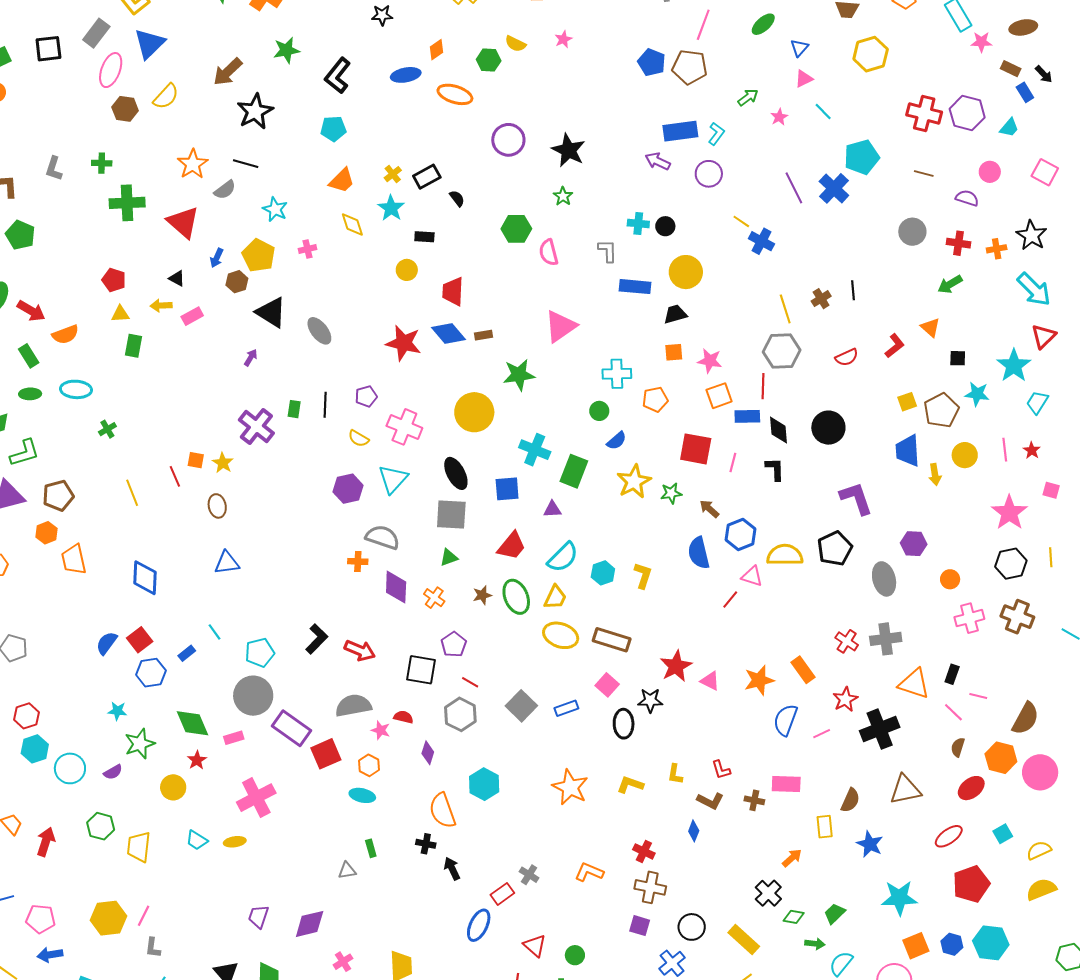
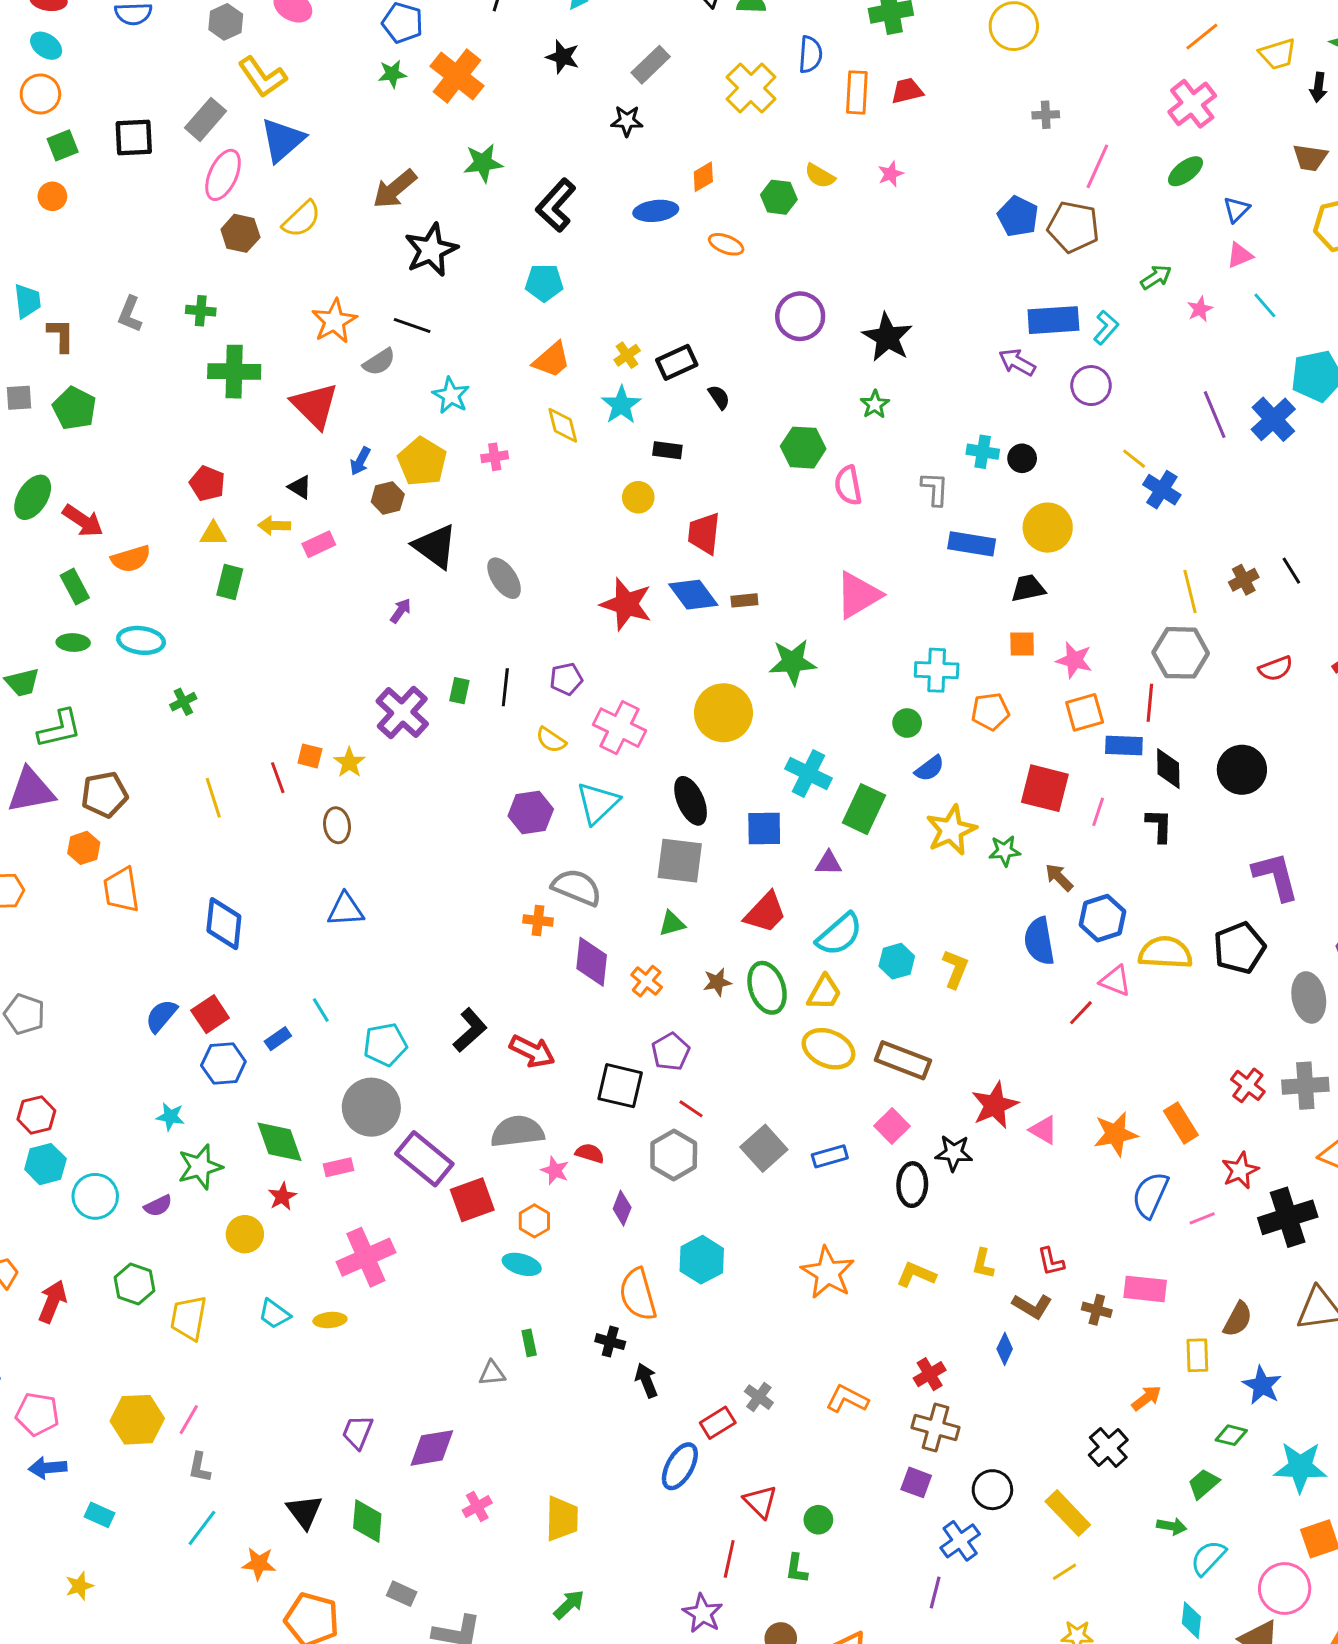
orange ellipse: (455, 94) -> (726, 244), size x0.7
black line: (853, 290) -> (1291, 571), turned -30
red cross: (644, 851) -> (930, 1374), turned 30
green diamond: (794, 917) -> (1231, 1435), moved

